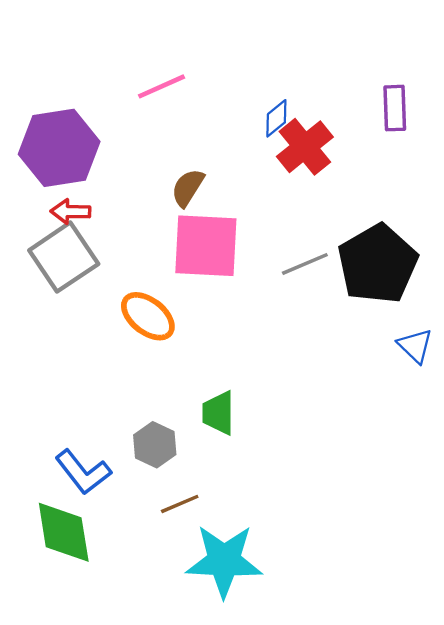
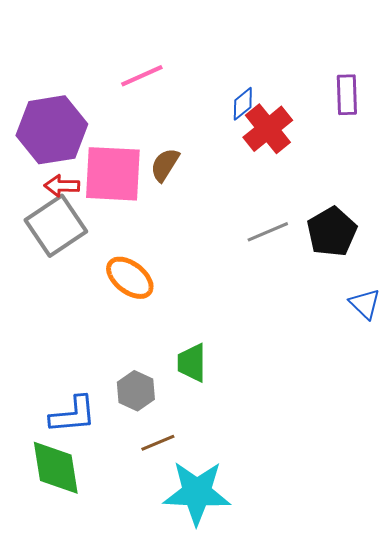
pink square: (206, 246) -> (113, 174), moved
black pentagon: (378, 264) -> (332, 232), size x0.7
blue L-shape: (83, 472) -> (73, 415), turned -57

